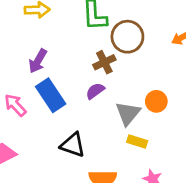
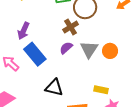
gray triangle: (128, 113) -> (89, 49), moved
yellow rectangle: (137, 142) -> (101, 90), moved

